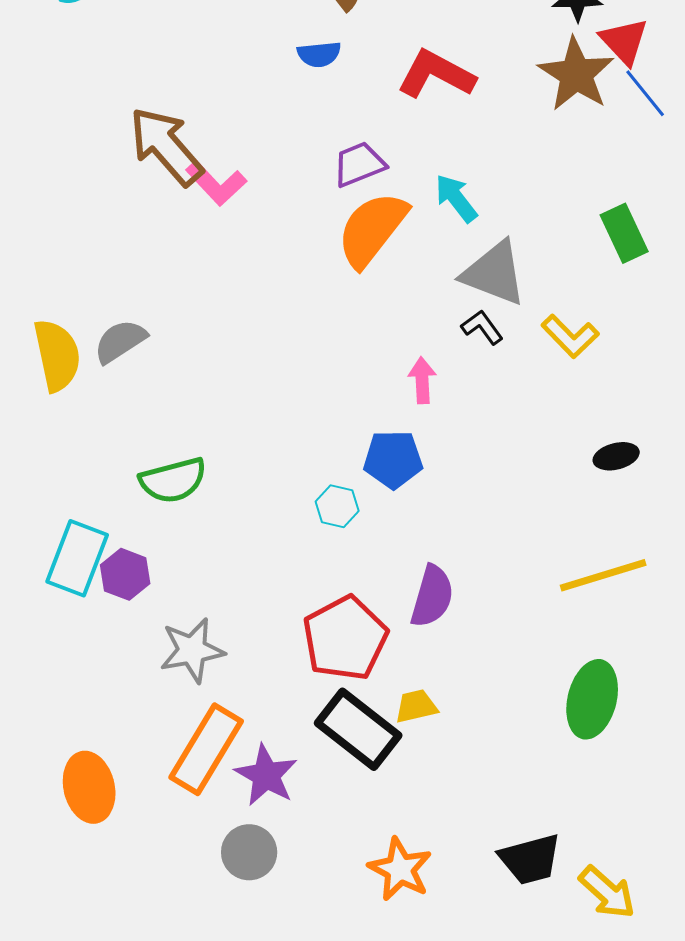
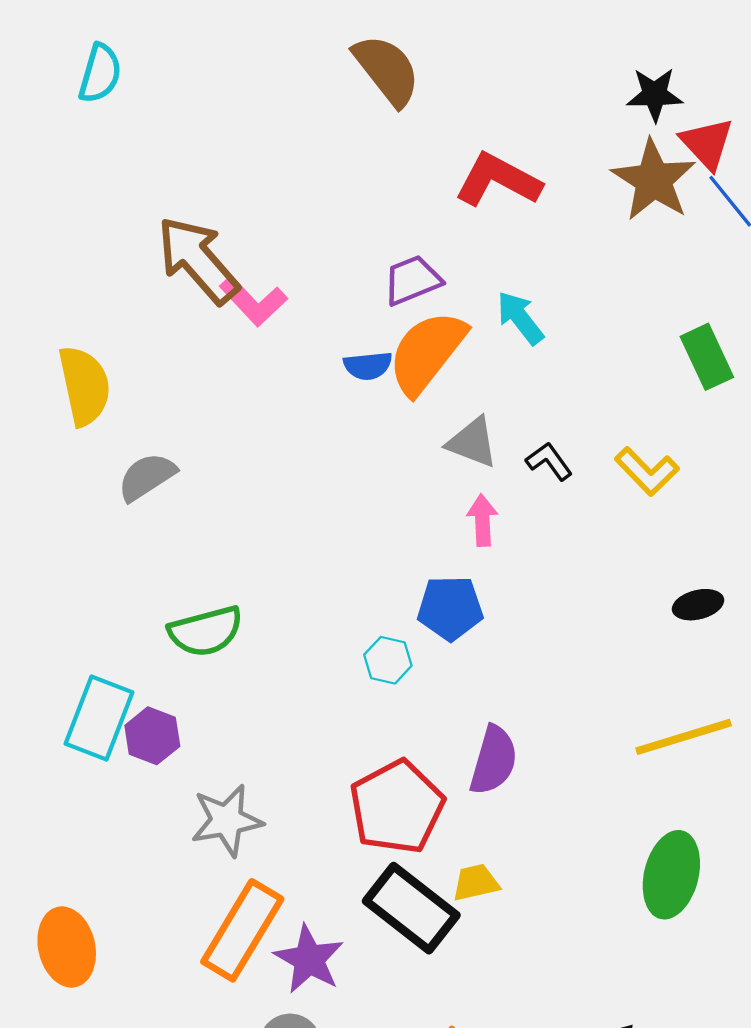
blue semicircle: (319, 54) -> (368, 366), moved
gray triangle: (494, 273) -> (472, 442), moved, size x0.7
yellow semicircle: (57, 355) -> (84, 386), moved
orange ellipse: (89, 787) -> (67, 947), moved

